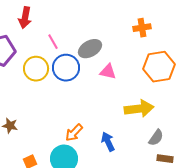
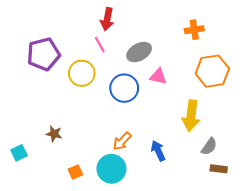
red arrow: (25, 18) -> (107, 19), moved
blue circle: (66, 68) -> (124, 88), moved
yellow arrow: (139, 109) -> (191, 116), turned 104

